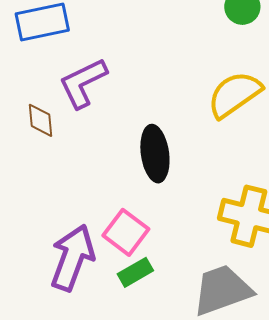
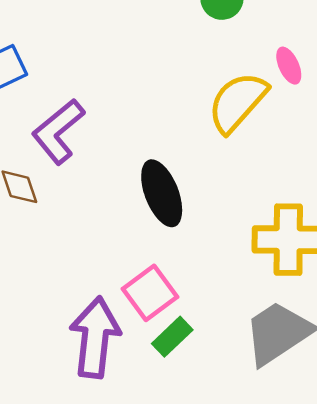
pink square: (126, 232) -> (150, 293), turned 30

